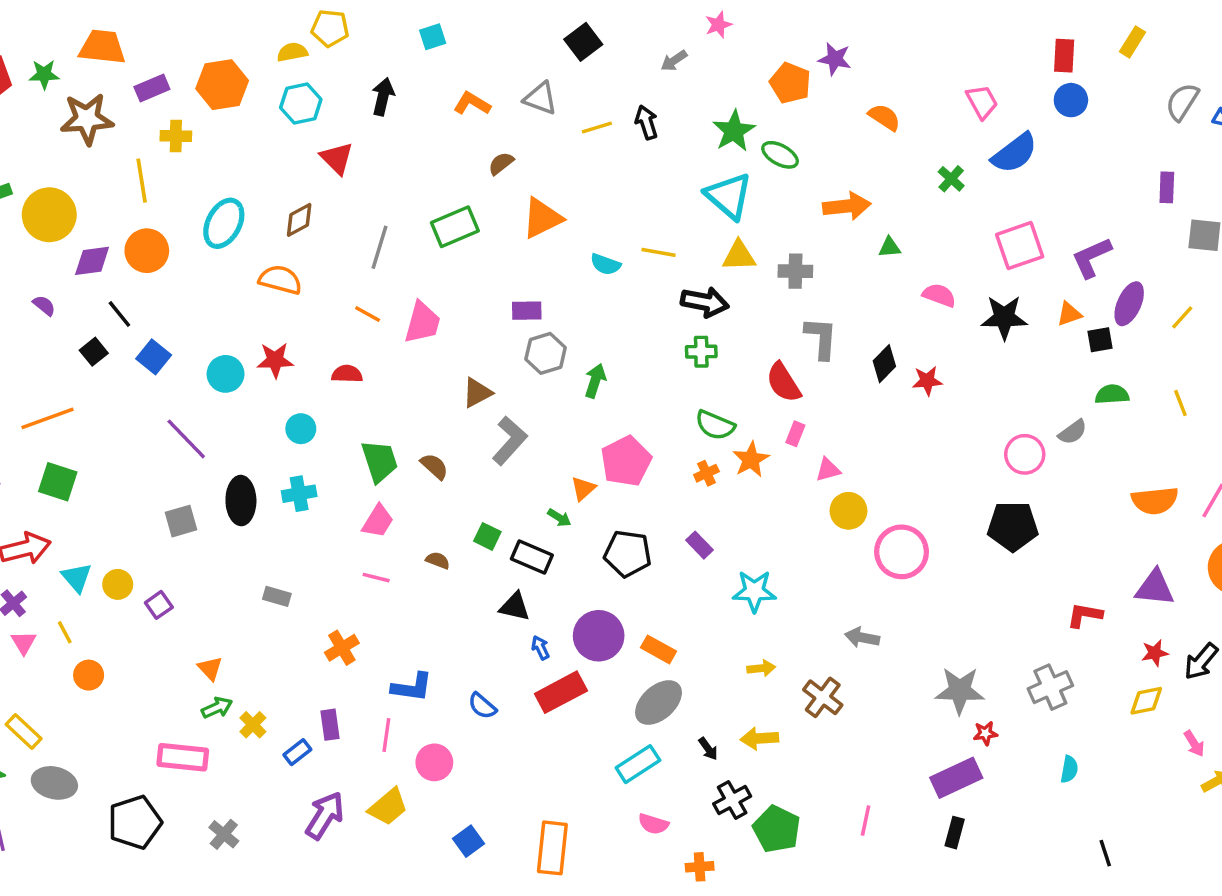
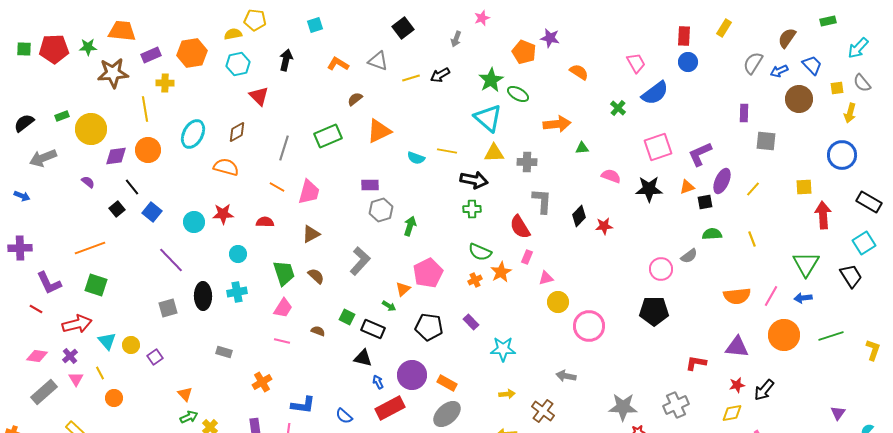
gray arrow: (674, 61) -> (456, 39), turned -35
black arrow: (647, 122) -> (440, 75), turned -102
brown triangle: (477, 393) -> (311, 234), moved

